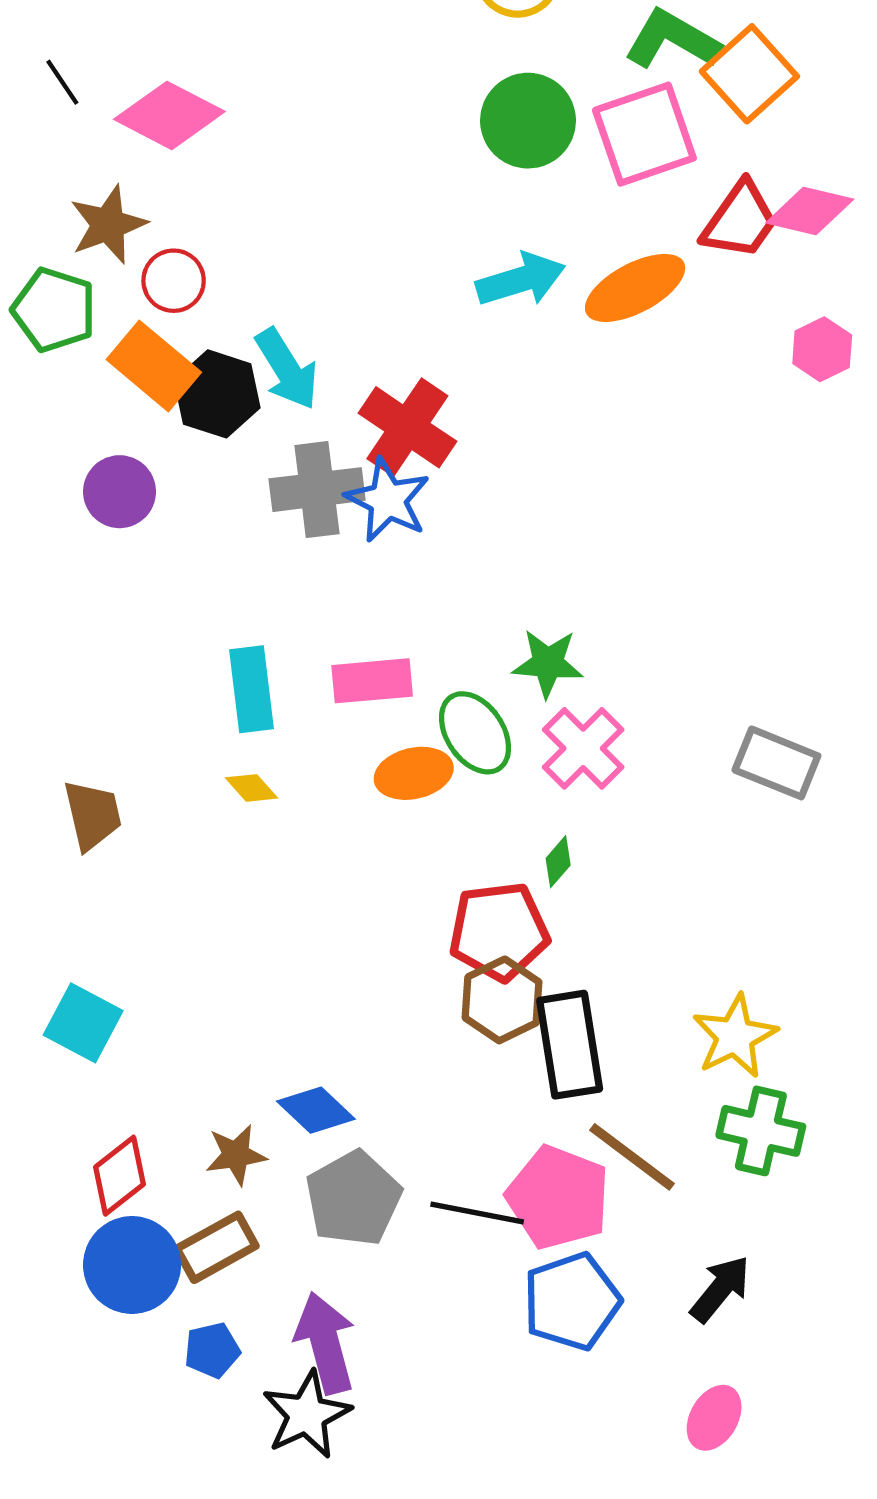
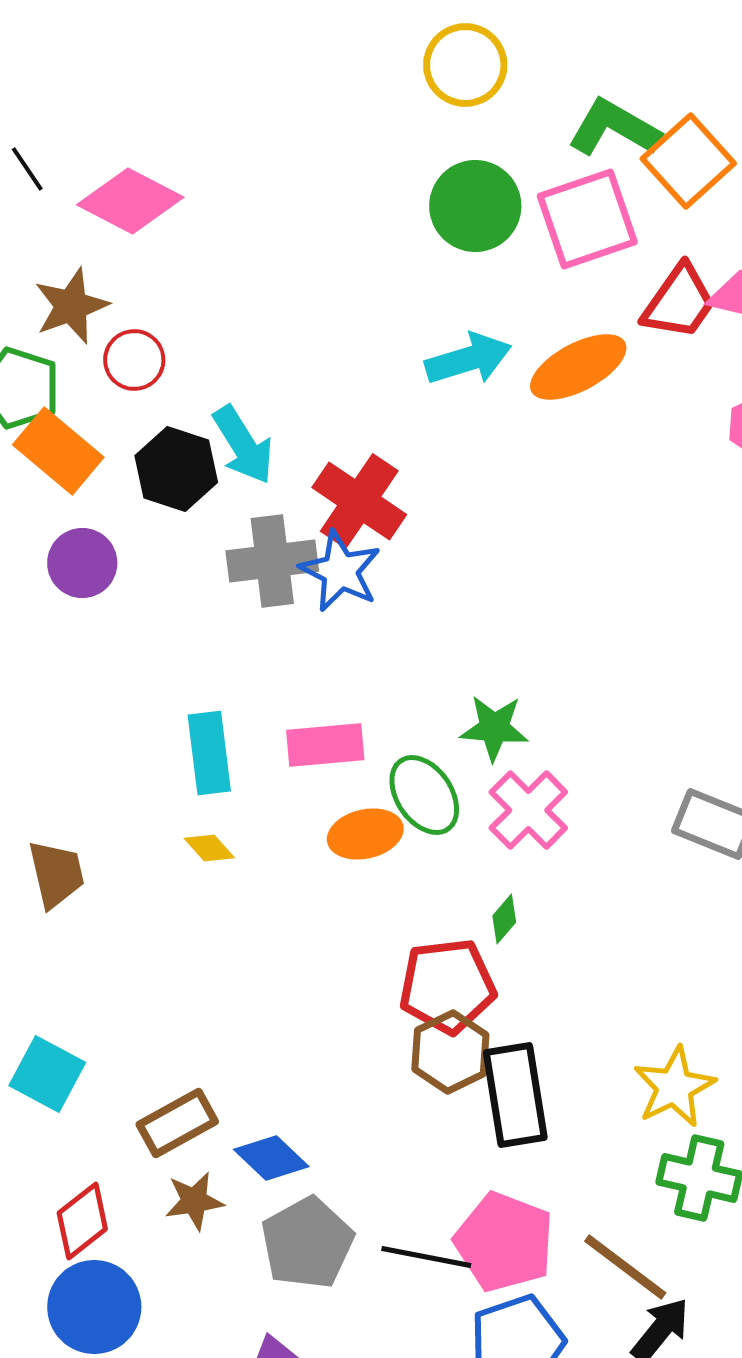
orange rectangle: (154, 366) -> (58, 451), moved
brown line: (632, 1157) -> (625, 1267), moved
brown rectangle: (216, 1247) -> (177, 1123), moved

